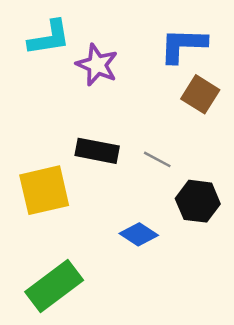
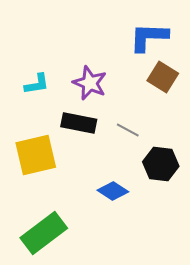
cyan L-shape: (49, 38) -> (37, 84), moved, size x0.7
purple star: (97, 65) -> (90, 83), moved

